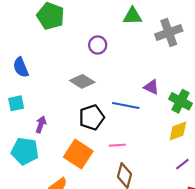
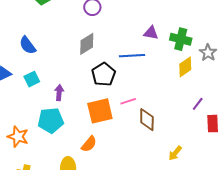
gray diamond: (82, 81) -> (87, 44), turned -50
pink line: (117, 145) -> (128, 101), moved
orange square: (78, 154) -> (100, 111), turned -32
purple line: (182, 164) -> (198, 104), moved

